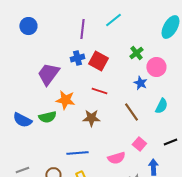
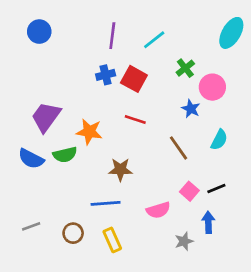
cyan line: (113, 20) -> (154, 40), moved
purple trapezoid: (48, 74) -> (46, 117), moved
brown star: (91, 118) -> (120, 170), moved
black line: (170, 142) -> (216, 189), moved

